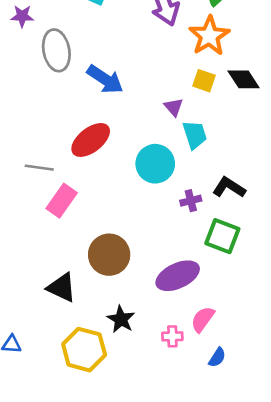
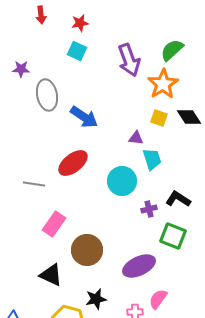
purple triangle: (174, 107) -> (136, 138), turned -42
pink rectangle: (62, 201) -> (54, 224), moved
black star: (121, 319) -> (96, 299), turned 30

